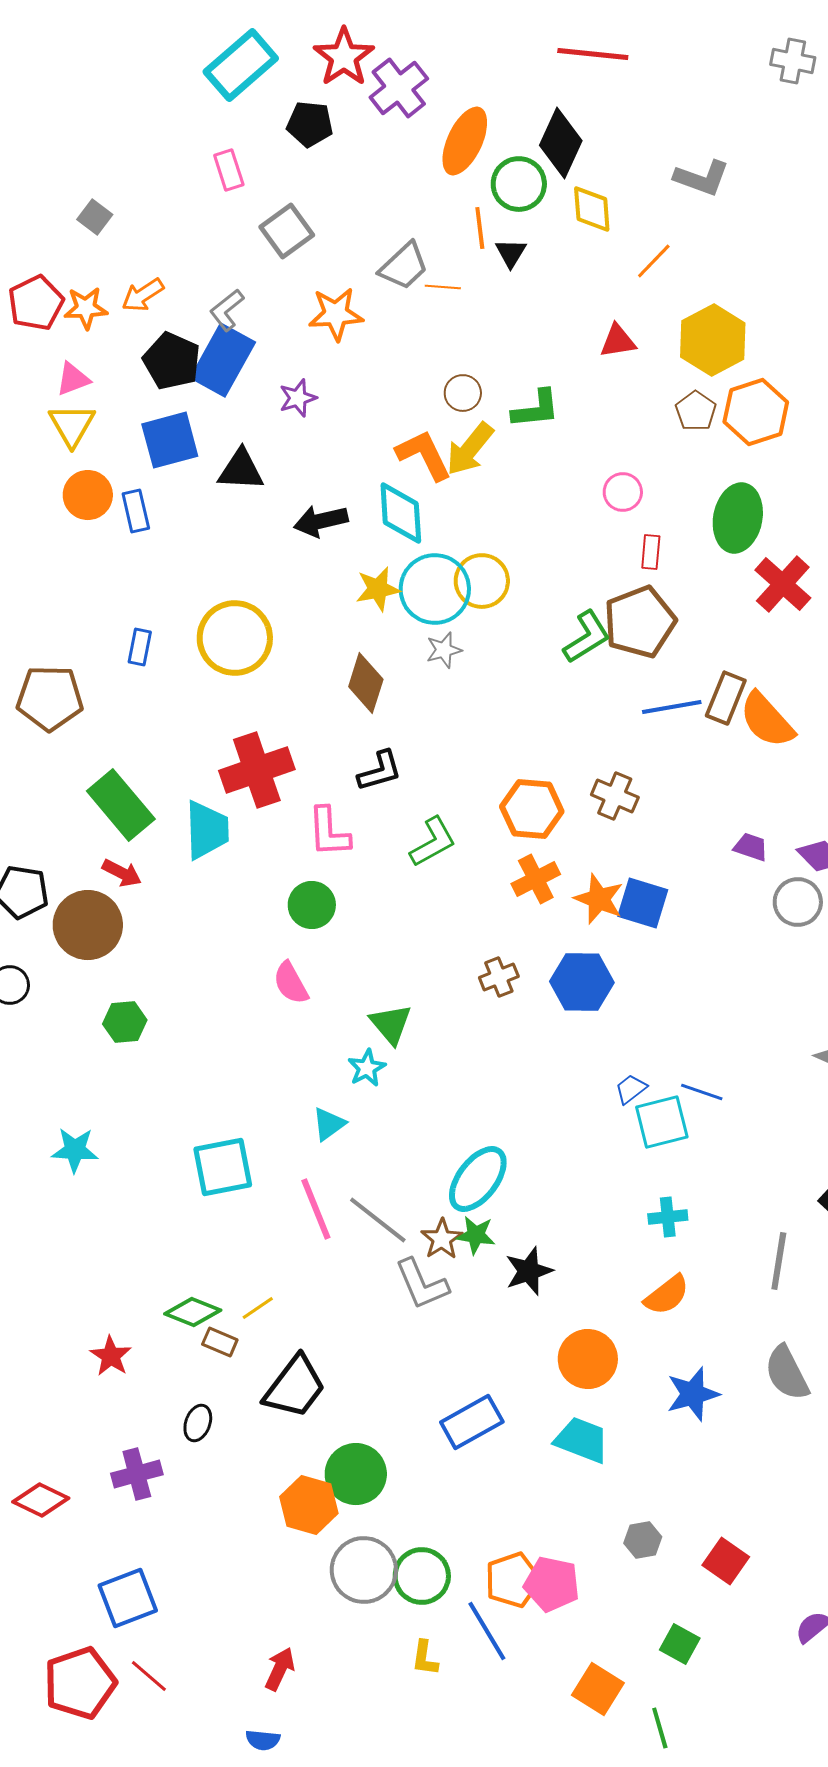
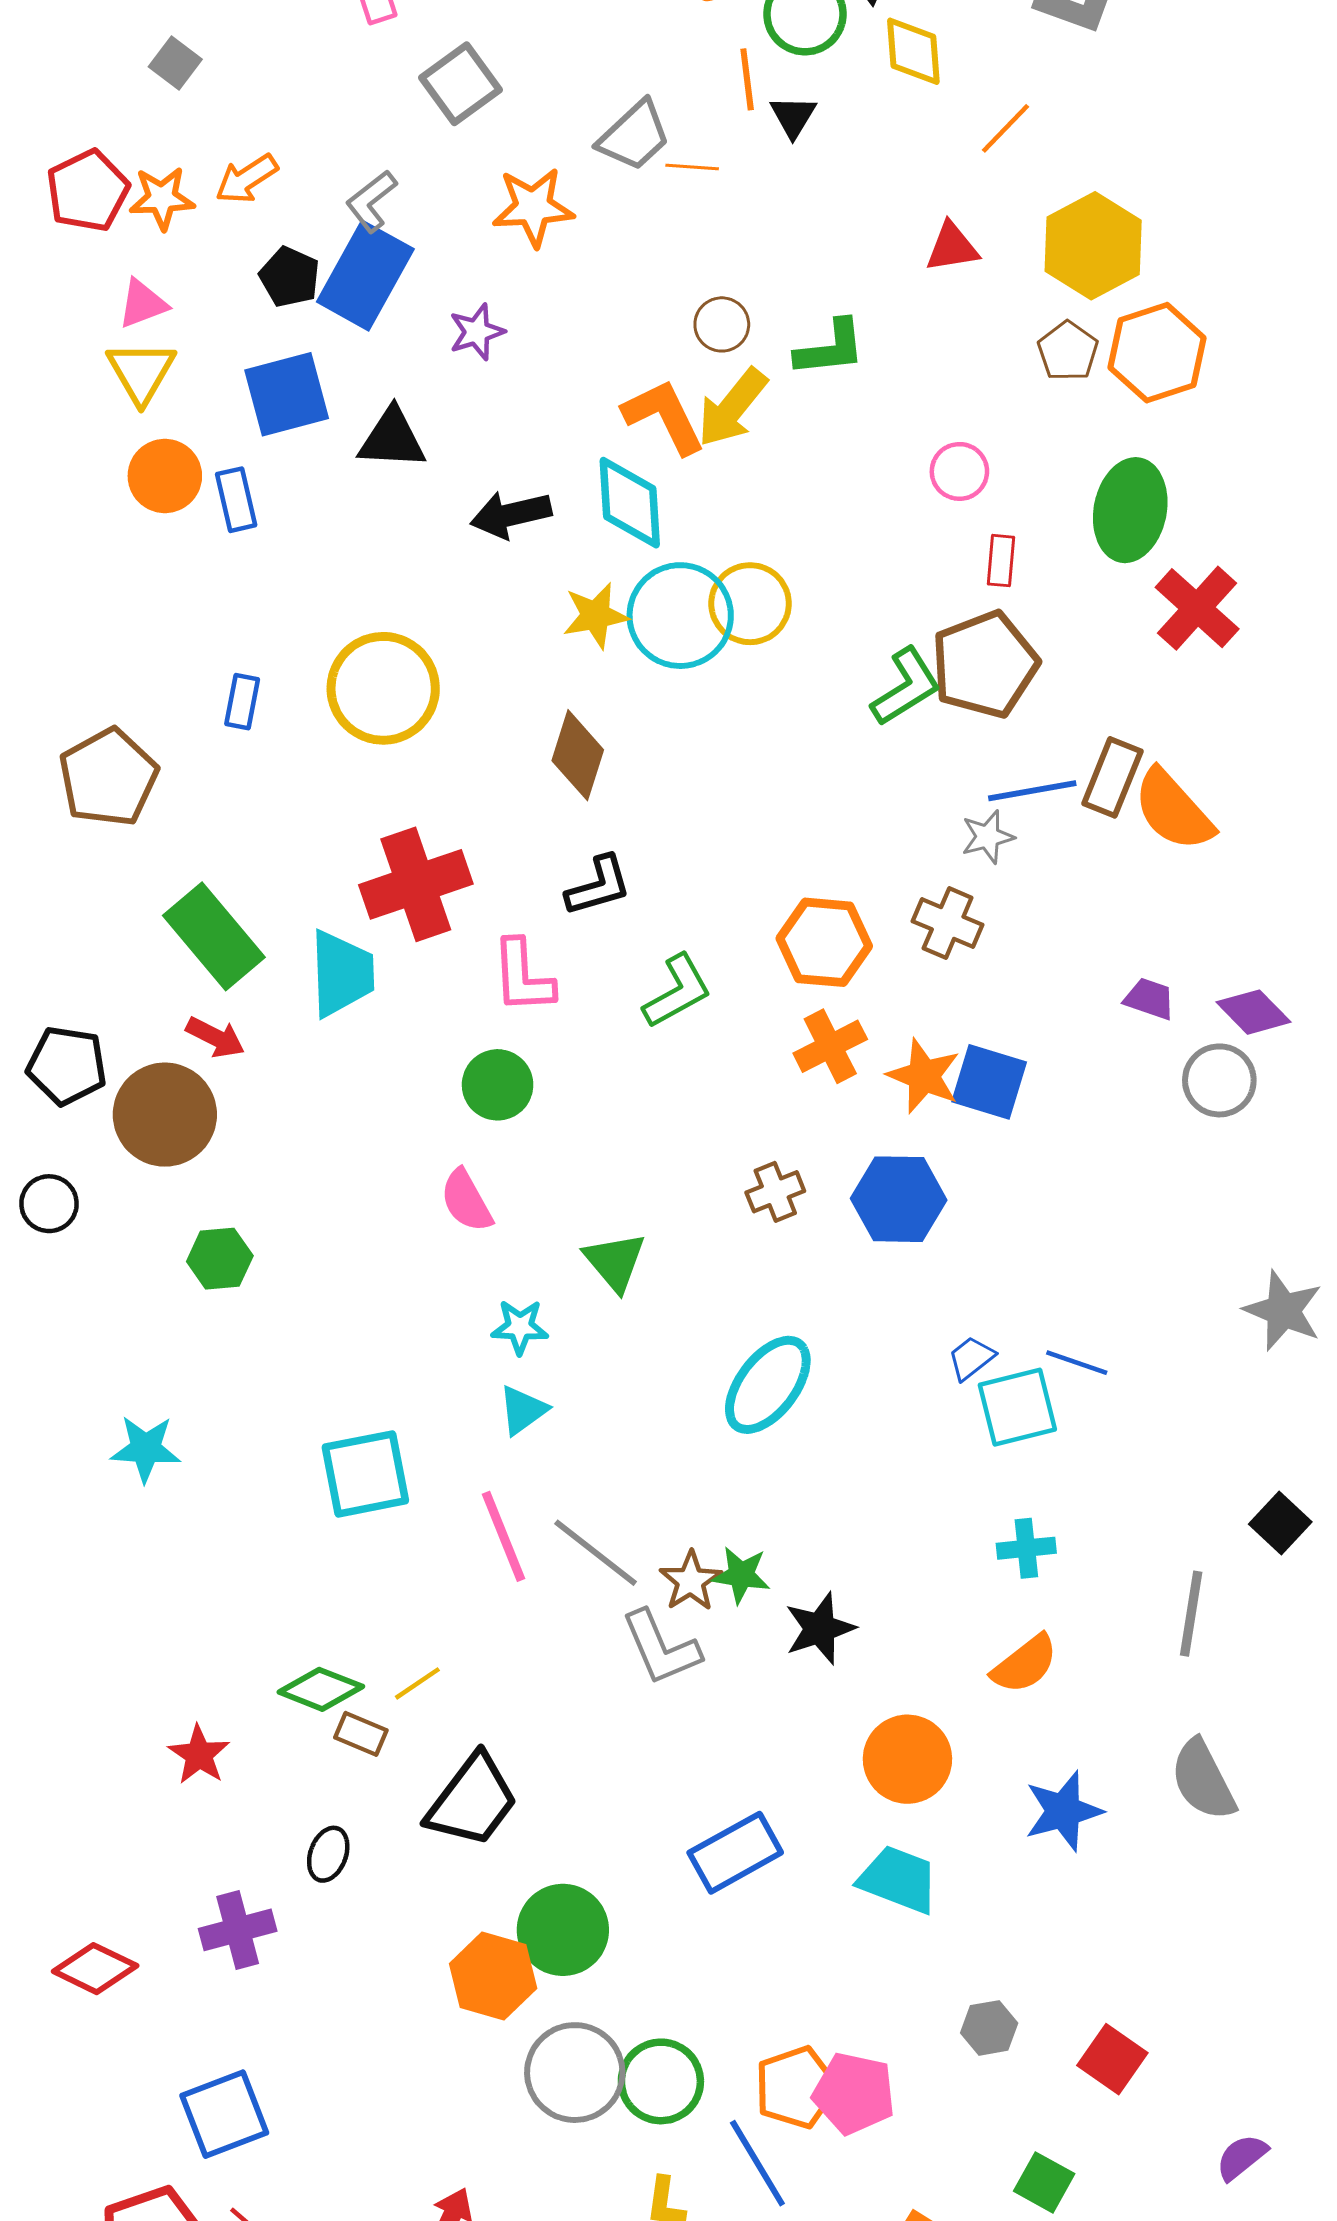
black pentagon: (172, 361) -> (290, 277), size x0.7
gray star: (444, 650) -> (988, 837), moved
brown pentagon: (50, 698) -> (108, 777), turned -30
cyan star: (367, 1068) -> (520, 1327), moved, turned 30
cyan ellipse: (478, 1179) -> (768, 1385), moved

